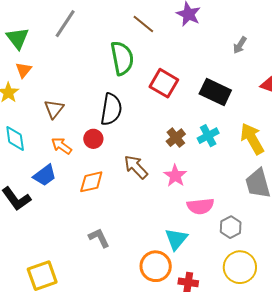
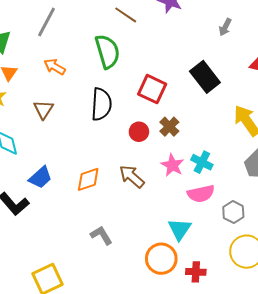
red square: (164, 83) -> (152, 89), moved
black rectangle: (215, 92) -> (205, 77), turned 32
cyan cross: (208, 136) -> (202, 162), moved, turned -30
red circle: (93, 139) -> (139, 132), moved
orange arrow: (62, 146) -> (55, 67), moved
brown arrow: (136, 167) -> (132, 176), moved

